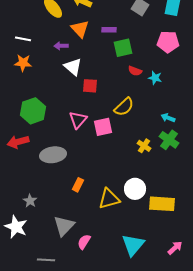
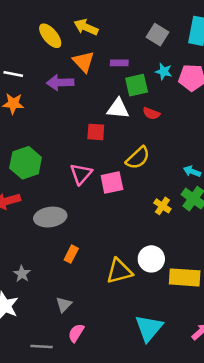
purple arrow: (61, 46) -> (60, 83), size x1.5
white triangle: (73, 67) -> (118, 109), moved, turned -36
cyan star: (155, 78) -> (164, 72), moved
orange rectangle: (78, 185) -> (71, 254), moved
gray triangle: (64, 226) -> (64, 305), size x0.6
pink semicircle: (84, 242) -> (76, 333), moved

